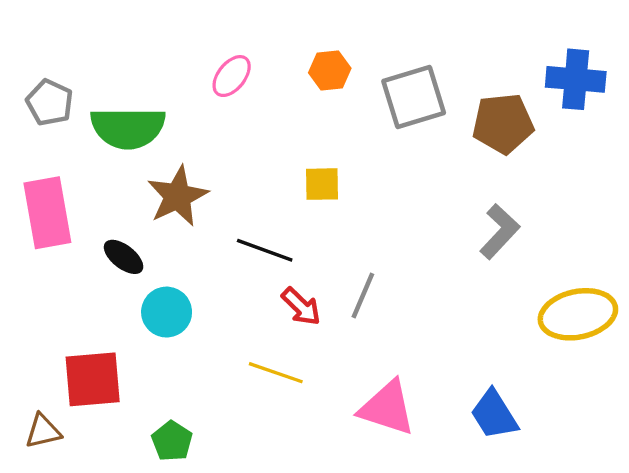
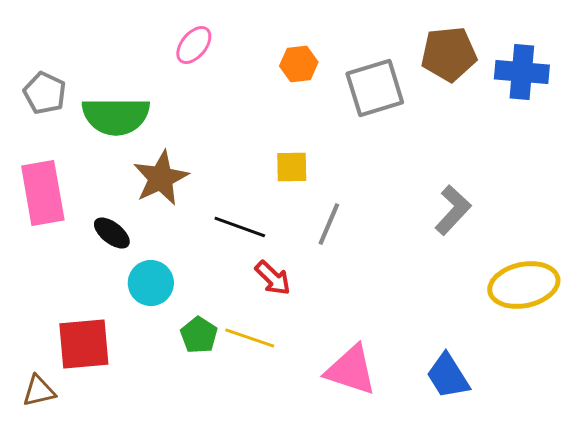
pink ellipse: (232, 76) -> (194, 45), moved
brown pentagon: (503, 123) -> (449, 54), moved
gray line: (363, 296) -> (329, 224), moved
green pentagon: (172, 441) -> (199, 335), moved

